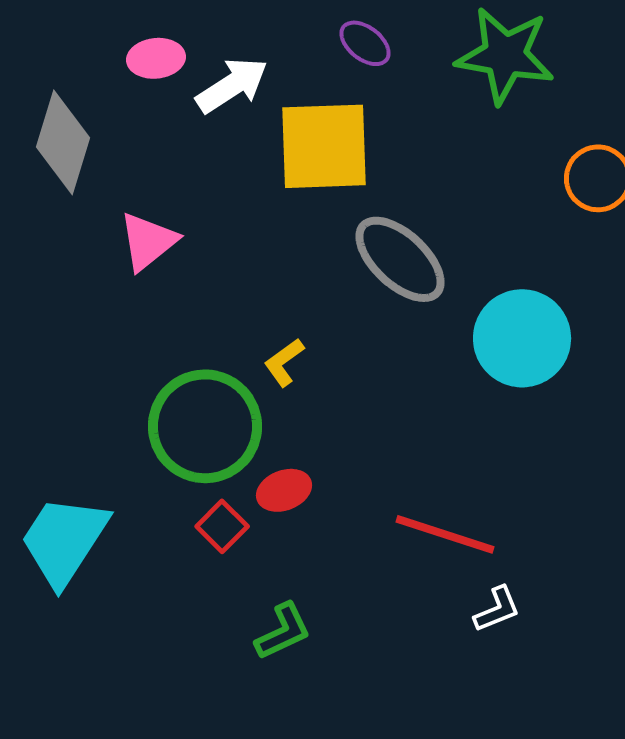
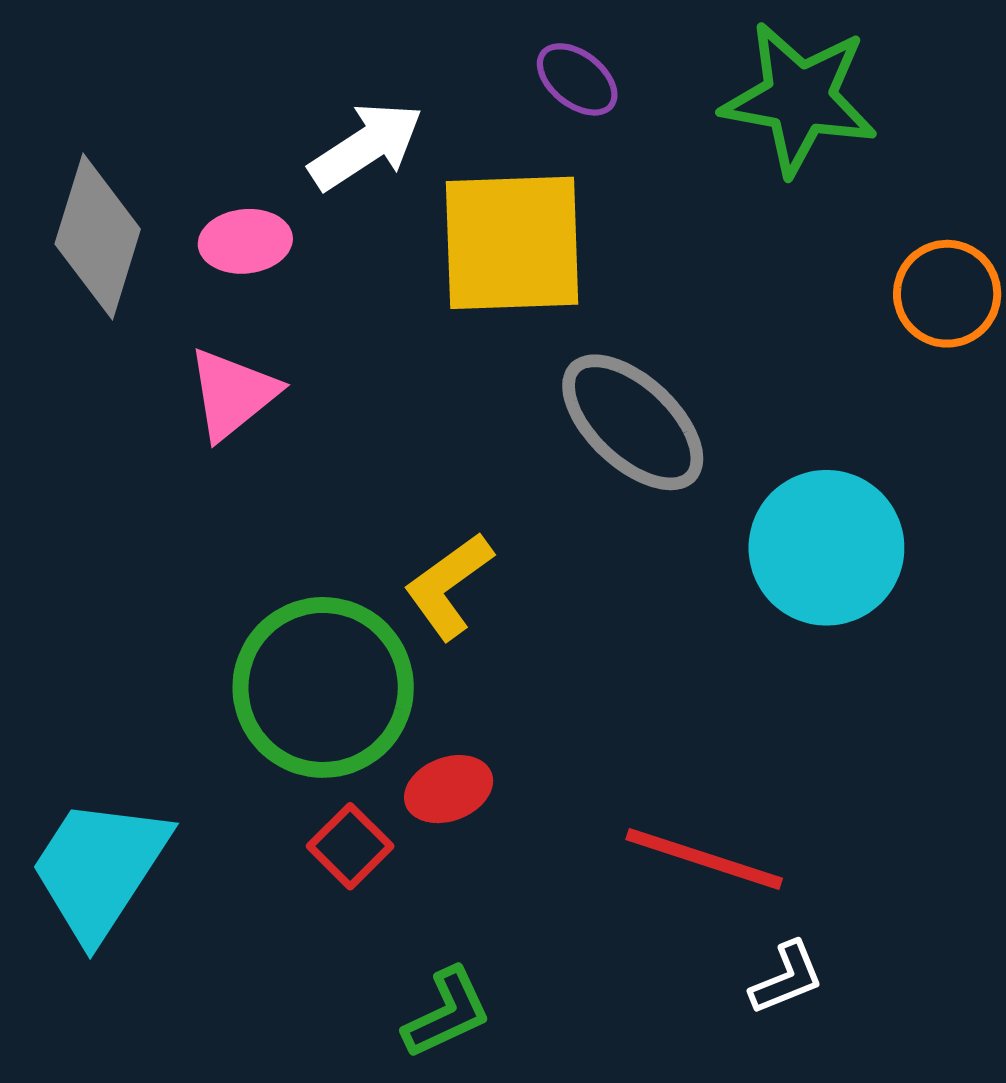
pink ellipse: (156, 58) -> (245, 241), moved
yellow L-shape: (284, 362) -> (449, 586), size x1.4

